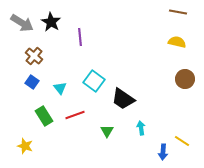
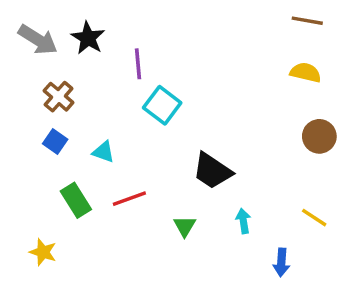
cyan square: (94, 81) -> (162, 105), moved
cyan triangle: (60, 88) -> (103, 152), turned -32
yellow line: (182, 141) -> (314, 218), moved

